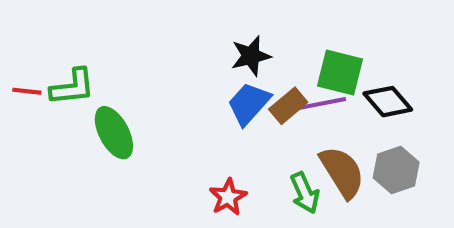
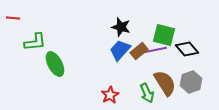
black star: (251, 56) -> (121, 27), turned 30
red line: (27, 91) -> (13, 18), moved

